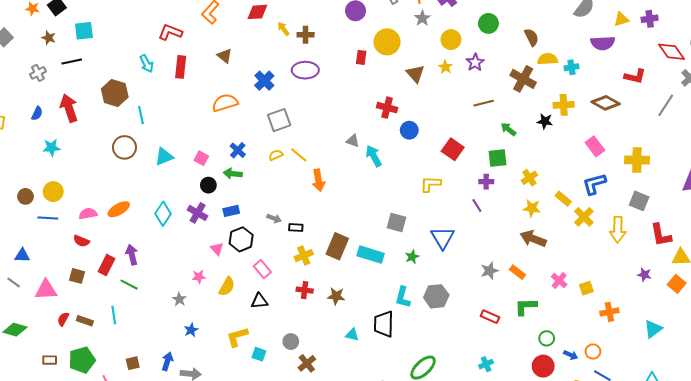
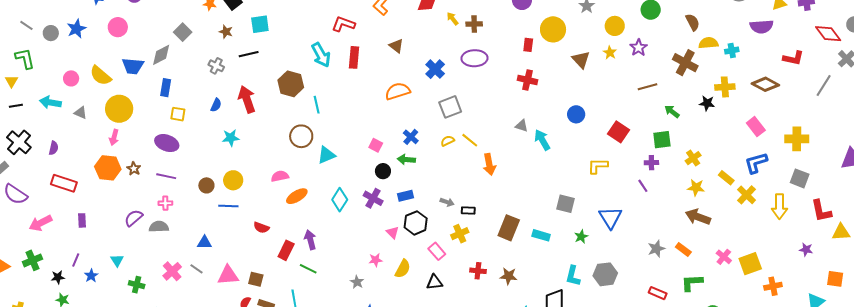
cyan arrow: (147, 64) -> (321, 55), size x1.4
gray cross: (38, 73) -> (216, 66), turned -35
red cross: (387, 108) -> (527, 80), moved
cyan triangle: (164, 157) -> (326, 155), moved
pink semicircle: (88, 214) -> (280, 176), moved
cyan rectangle: (371, 255) -> (541, 235), size x0.7
yellow cross: (304, 256) -> (460, 234), moved
brown square: (77, 276) -> (256, 279), moved
orange square: (677, 284) -> (835, 279), moved, turned -30
yellow square: (586, 288) -> (750, 264), size x1.6

